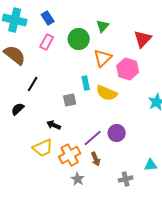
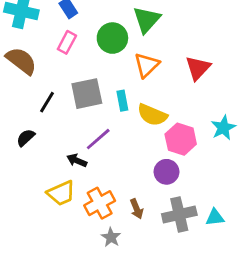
green triangle: (103, 26) -> (147, 20), size x1.5
red triangle: (143, 39) -> (198, 68), moved
pink hexagon: (128, 69) -> (181, 139), moved
gray square: (70, 100) -> (87, 94), moved, size x1.6
purple line: (93, 138) -> (98, 139), moved
gray cross: (126, 179) -> (179, 214), moved, size x1.6

